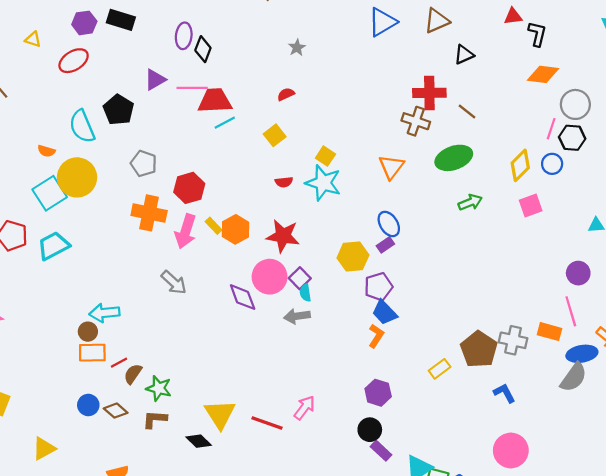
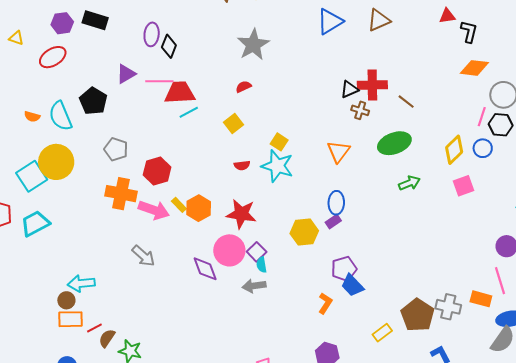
gray star: (297, 48) -> (253, 45), size x2.0
black triangle: (464, 55) -> (349, 89), moved
brown cross: (416, 121) -> (360, 110), size x0.7
orange semicircle: (46, 151) -> (32, 117), moved
blue ellipse: (389, 224) -> (336, 203), turned 35
pink arrow: (186, 231) -> (154, 210), turned -88
purple pentagon: (379, 287) -> (344, 269), moved
blue trapezoid: (384, 312) -> (352, 285), moved

